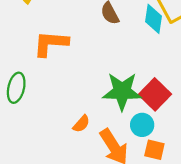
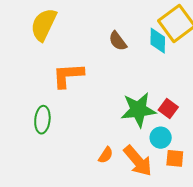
red square: (155, 94) -> (168, 109), size x0.7
orange semicircle: (81, 124) -> (106, 155), moved

